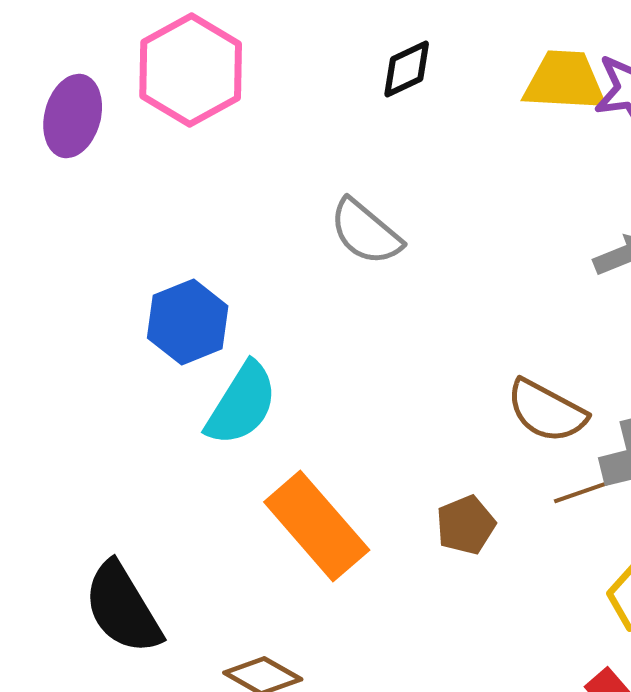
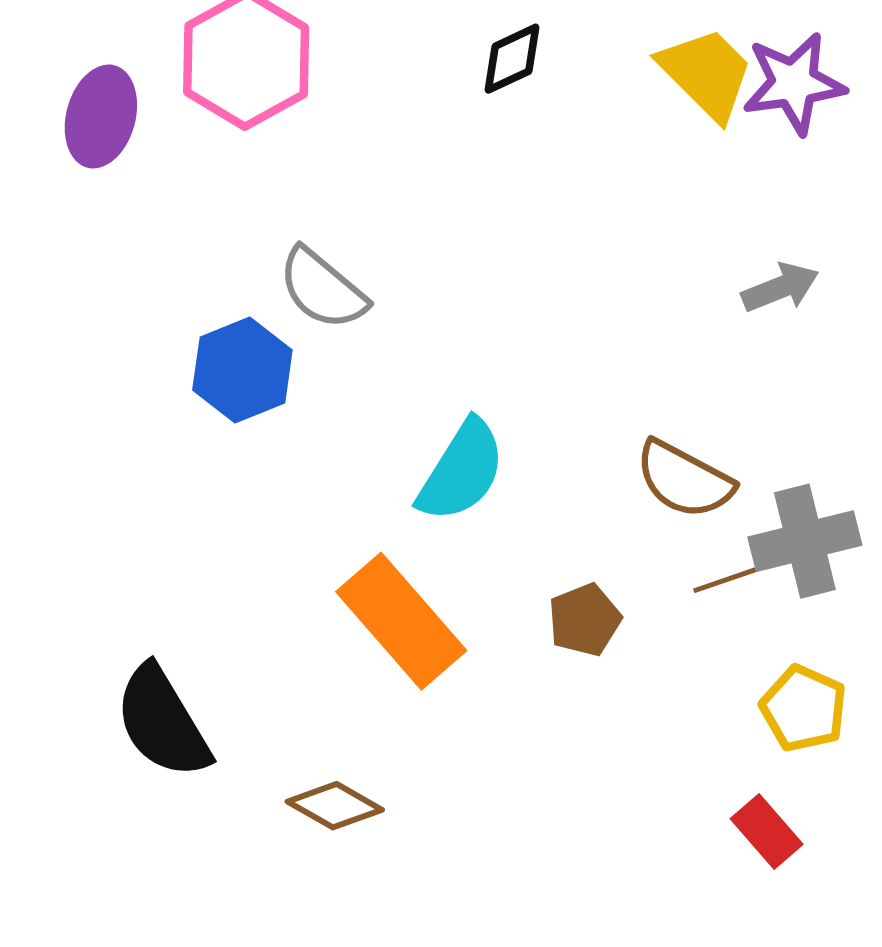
yellow trapezoid: (565, 81) -> (706, 73), turned 42
gray semicircle: (366, 232) -> (322, 289), moved
cyan semicircle: (242, 404) -> (462, 471), moved

